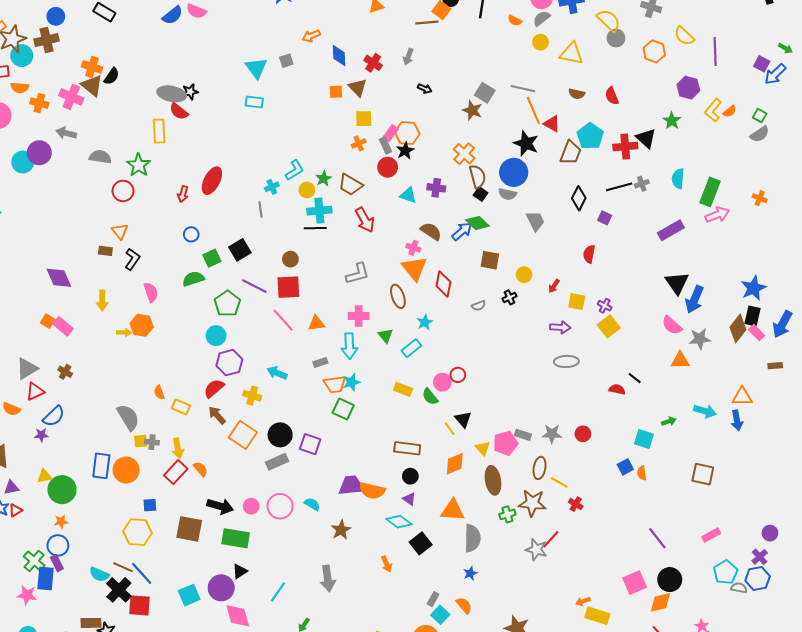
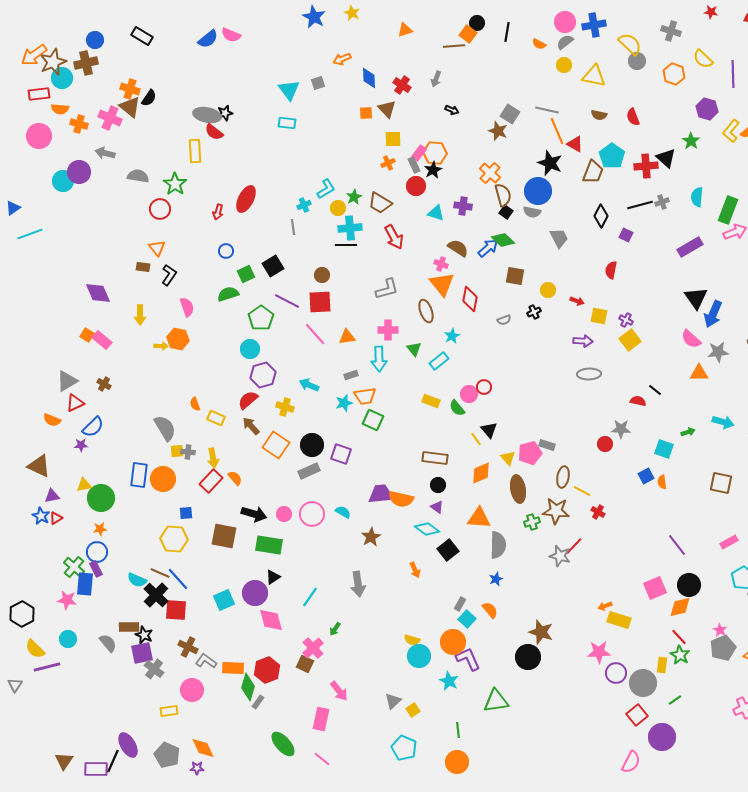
red arrow: (554, 286) -> (577, 301), turned -104
cyan star: (351, 382) -> (344, 403), moved
gray star: (552, 434) -> (621, 429), moved

